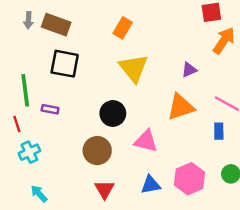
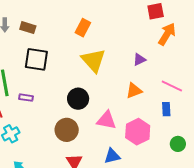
brown rectangle: (56, 25) -> (28, 28), size x0.7
orange triangle: (181, 107) -> (134, 91), size x0.7
pink hexagon: (190, 179) -> (138, 132), moved

